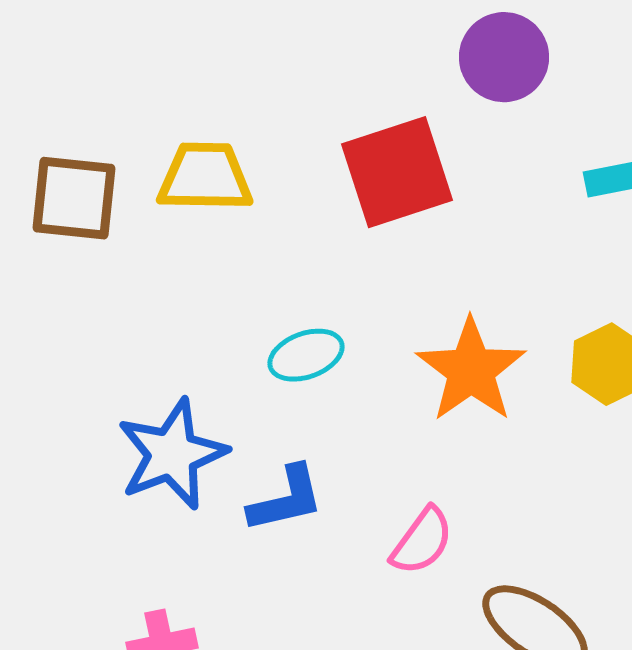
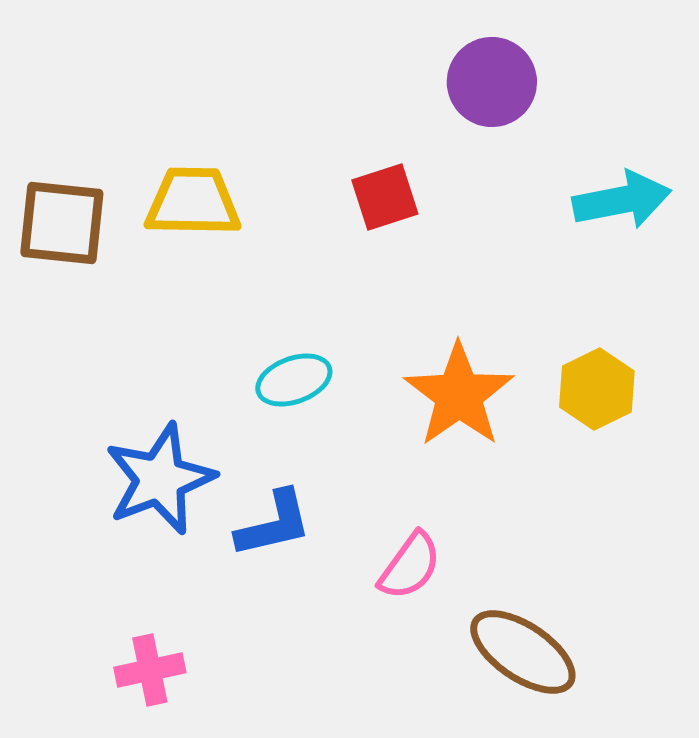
red square: (397, 172) -> (385, 197), size x0.6

